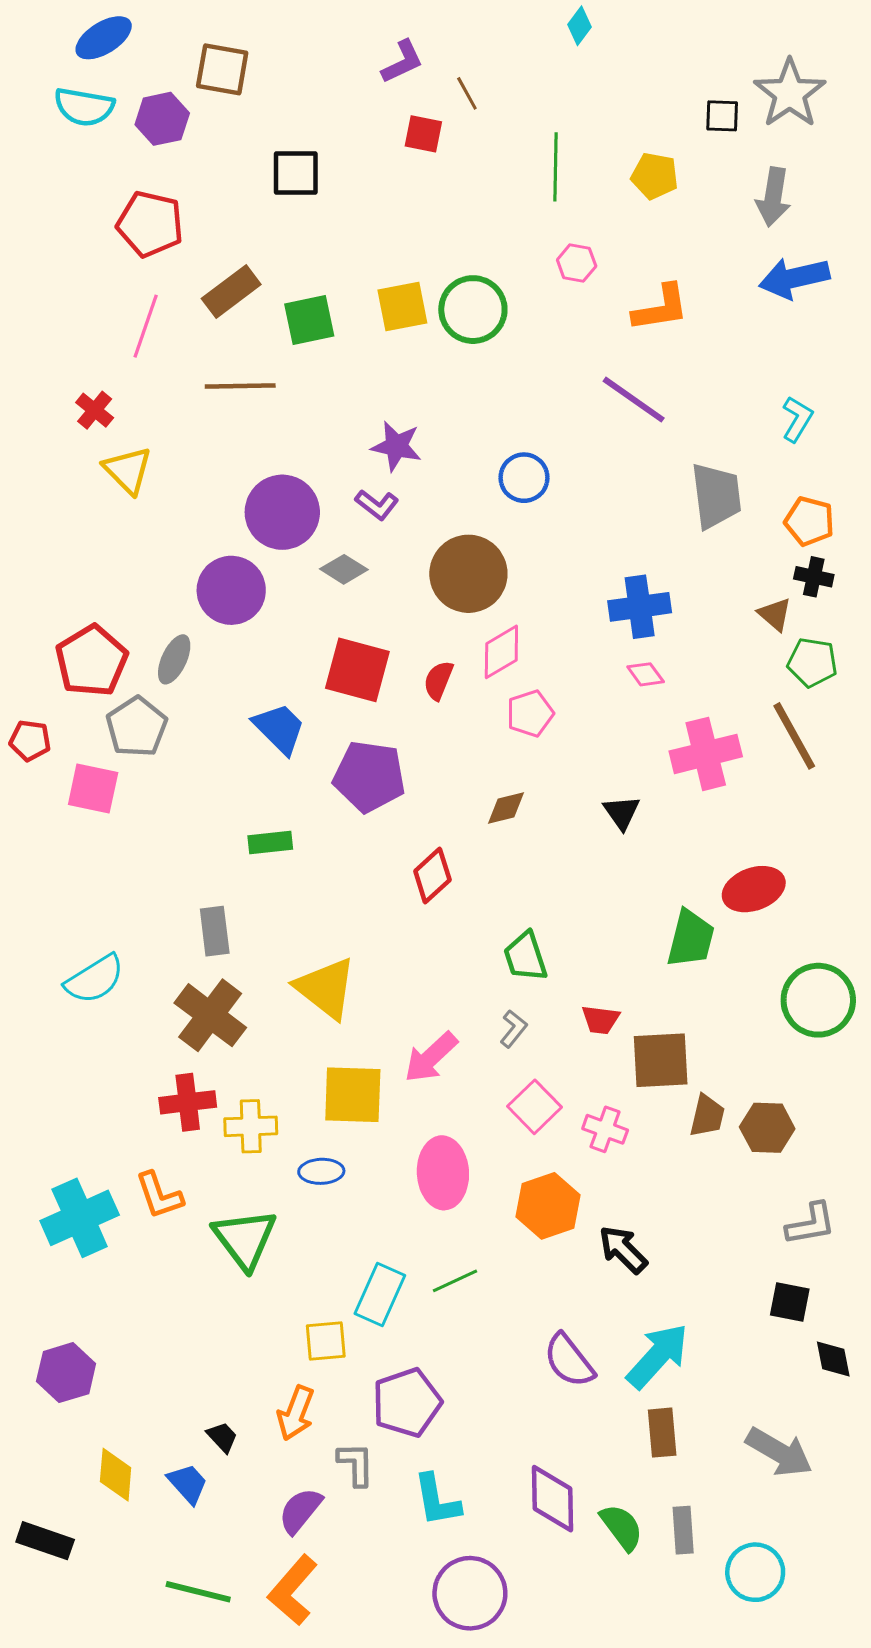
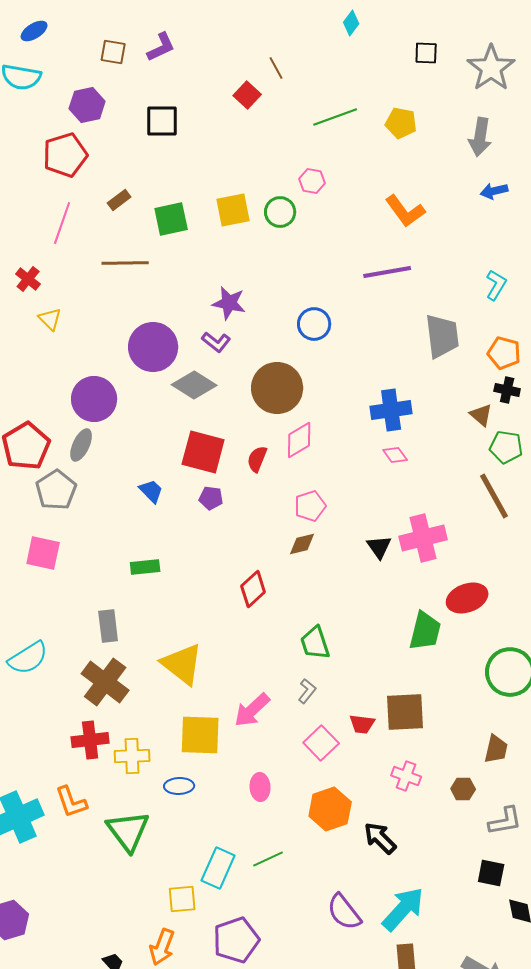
blue ellipse: (104, 38) -> (34, 31), size x0.7
purple L-shape: (402, 62) -> (161, 47), moved
brown square: (222, 69) -> (113, 52), size x0.7
black square: (722, 116) -> (426, 53), moved
purple hexagon: (162, 119) -> (87, 105), moved
red square: (423, 134) -> (247, 95), turned 32
green line: (556, 167) -> (335, 117), turned 69
red pentagon: (150, 224) -> (65, 155), turned -30
pink hexagon: (577, 263) -> (312, 181), moved
blue arrow: (794, 278) -> (494, 191), size x0.6
brown rectangle: (231, 292) -> (119, 200), size x0.6
orange L-shape: (661, 308) -> (405, 211), turned 63
green circle: (473, 310) -> (280, 212), size x0.7
purple line: (634, 400) -> (387, 272), turned -45
yellow triangle: (128, 470) -> (50, 319), size x0.7
gray diamond: (344, 569) -> (194, 385), size x1.4
purple circle: (231, 590) -> (94, 399), moved
pink pentagon: (530, 713) -> (310, 506), moved
blue trapezoid: (279, 728) -> (151, 491), size x0.7
pink cross: (706, 754) -> (423, 538), moved
purple pentagon: (369, 776) -> (211, 498), moved, size x0.5
pink square: (93, 788) -> (43, 553), moved
red trapezoid: (601, 1020) -> (362, 724), moved
brown trapezoid: (707, 1116) -> (496, 749), moved
brown hexagon: (767, 1128) -> (463, 789), moved, size x0.7
pink cross: (605, 1129) -> (406, 776), moved
pink ellipse: (443, 1173) -> (260, 787), size x0.6

